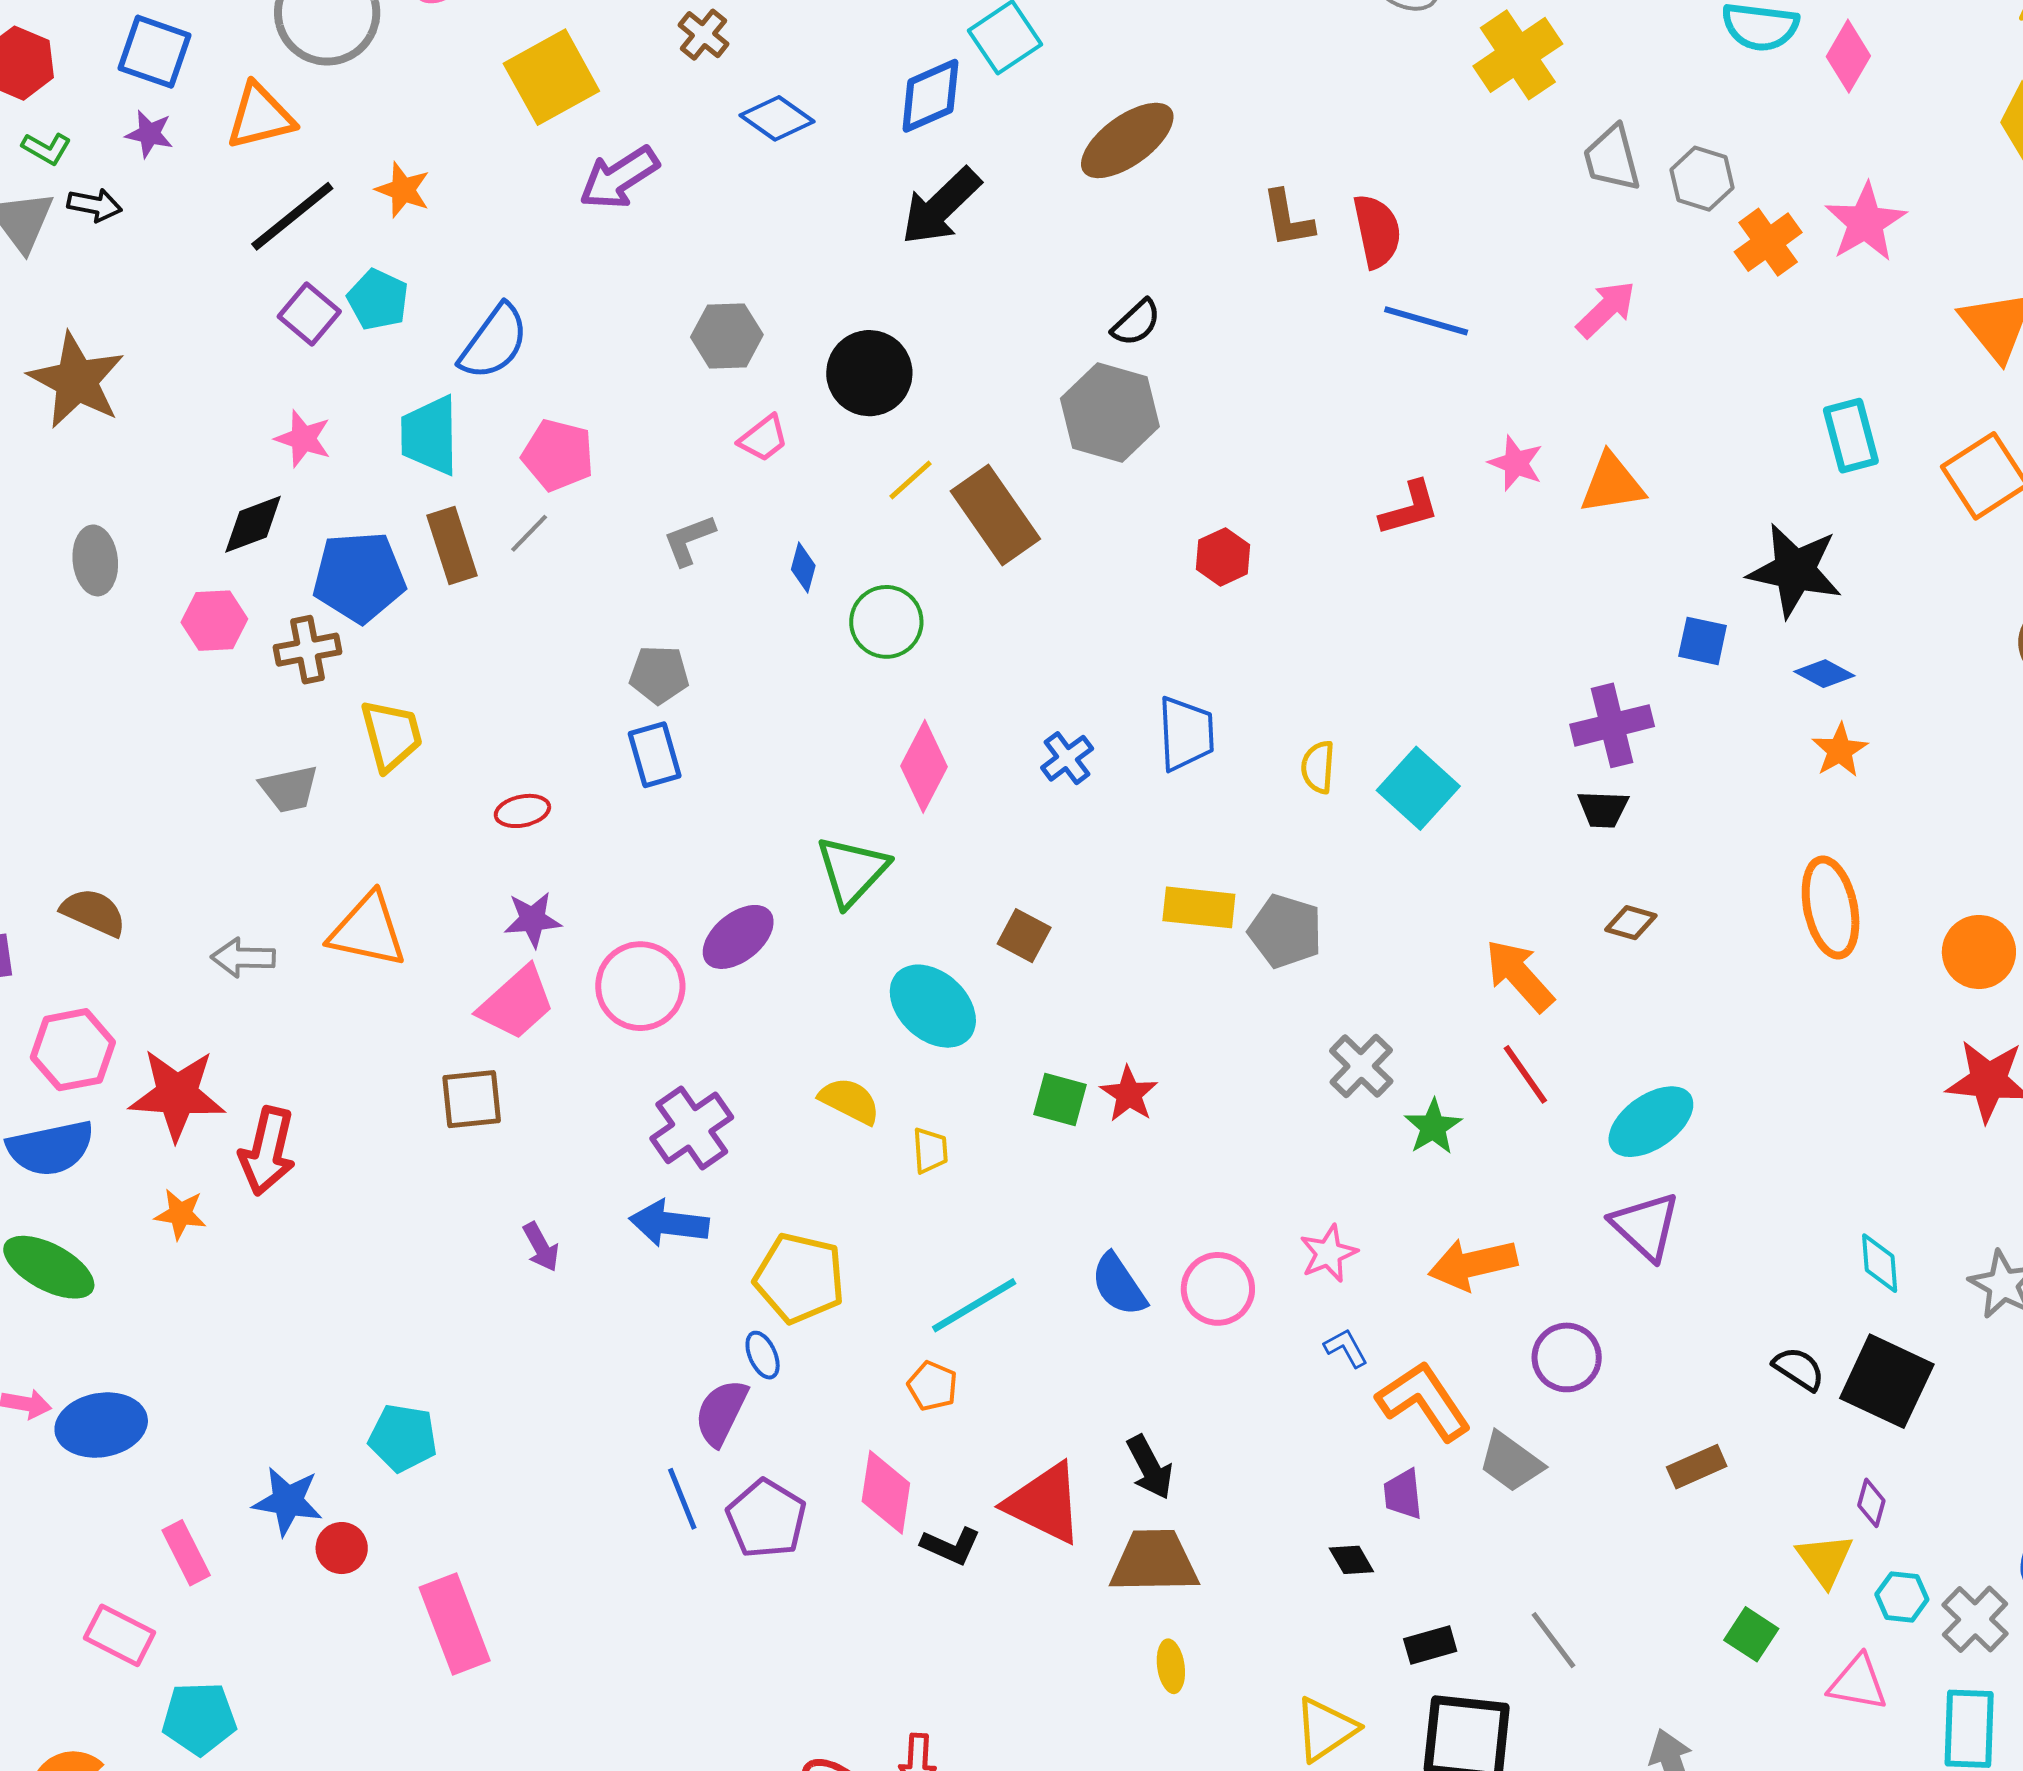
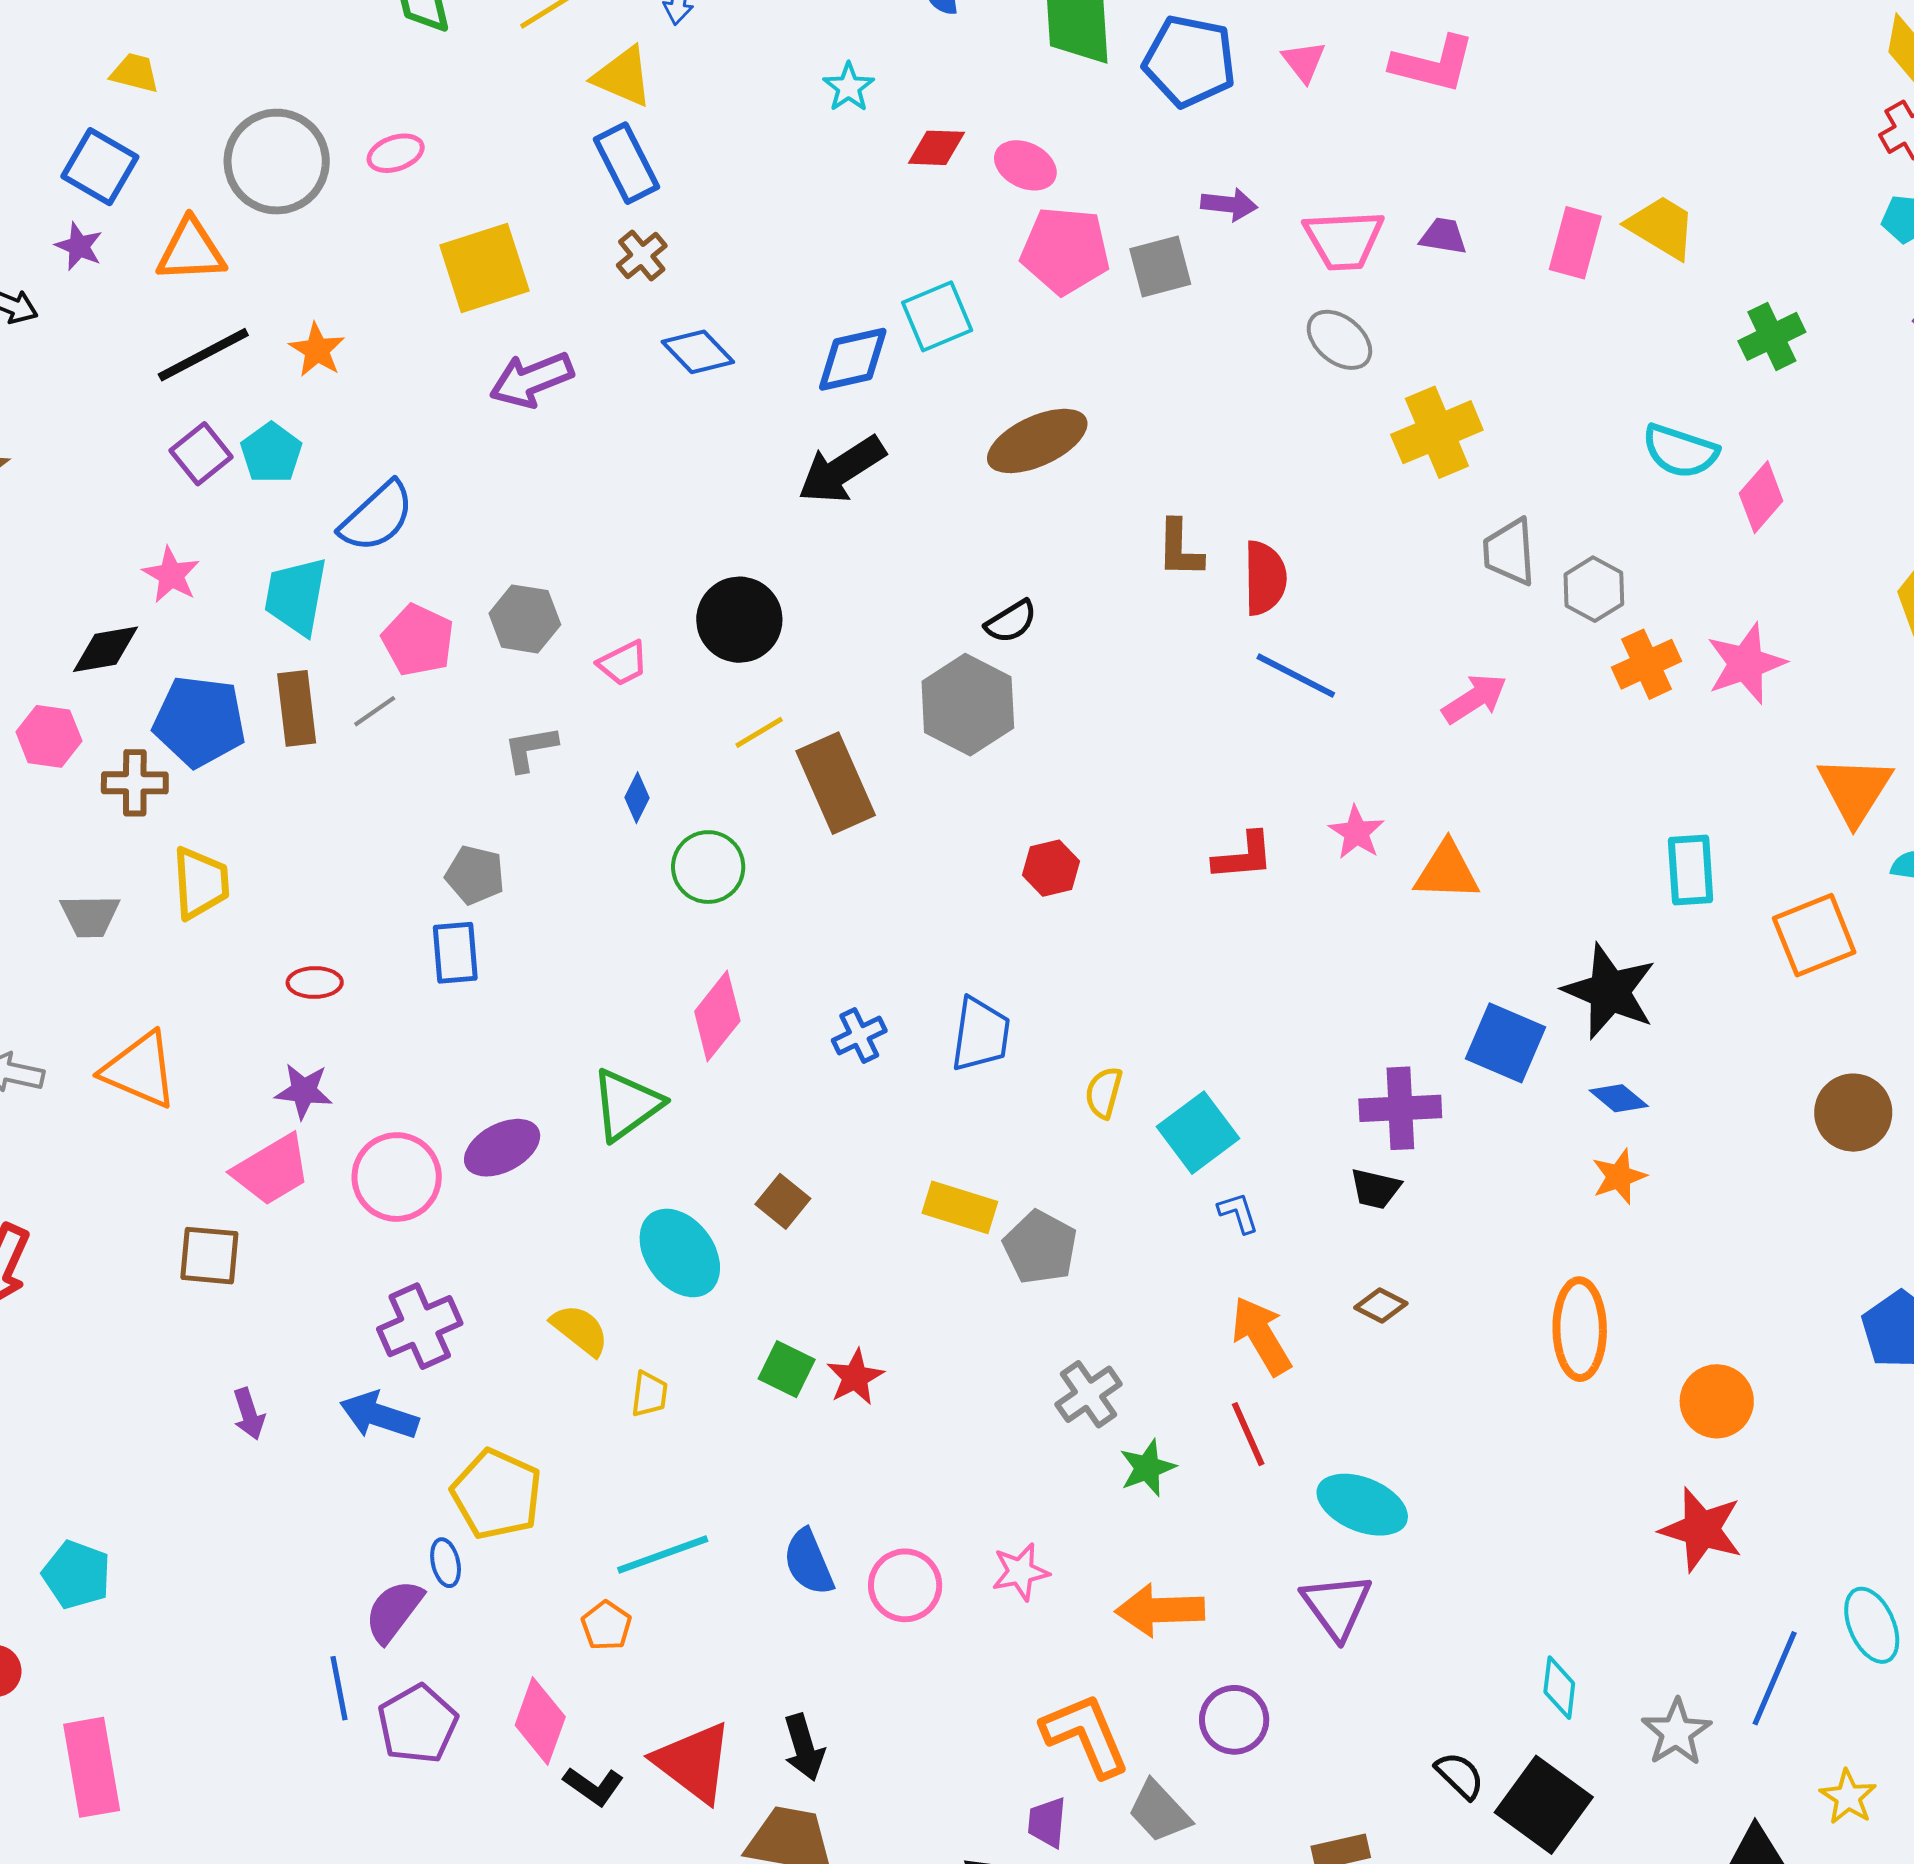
gray hexagon: (727, 336) -> (525, 619), moved
blue square: (1703, 641) -> (1505, 1043), size x1.5
cyan ellipse: (1651, 1122) -> (1362, 1505), turned 46
blue L-shape: (1346, 1348) -> (1238, 1213), moved

